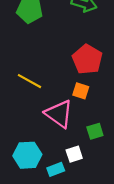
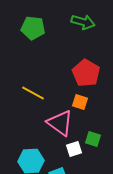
green square: (95, 131) -> (93, 139), turned 35
white square: (74, 154) -> (74, 149), moved

